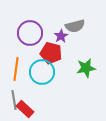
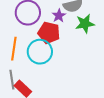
green star: (86, 68) -> (85, 24), moved

